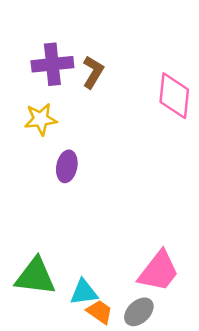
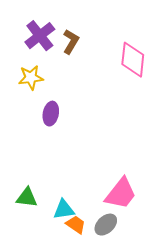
purple cross: (52, 64) -> (40, 36), turned -32
green triangle: (35, 276) -> (27, 198), size x0.7

